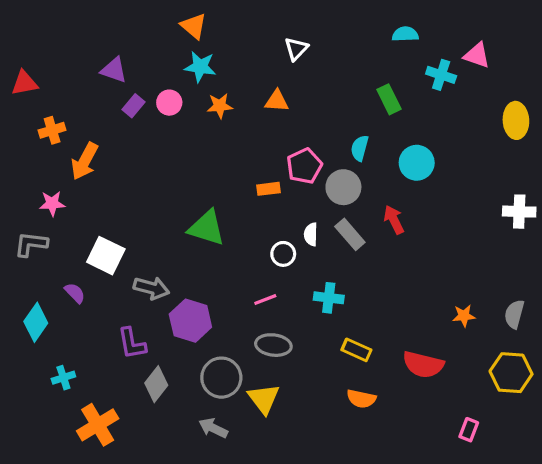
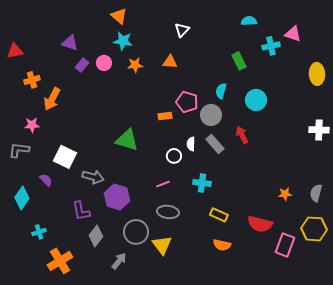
cyan cross: (441, 75) -> (271, 46), turned -30
pink pentagon: (304, 166) -> (187, 102), turned -30
gray arrow: (213, 428) -> (119, 261), moved, turned 102
pink rectangle: (469, 430) -> (285, 245), moved, size x1.6

